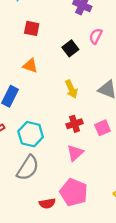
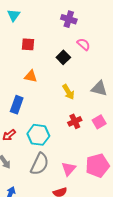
pink semicircle: (96, 36) -> (84, 44), turned 112
pink triangle: (75, 153) -> (69, 169), moved
pink pentagon: (74, 192) -> (97, 166), moved, turned -30

